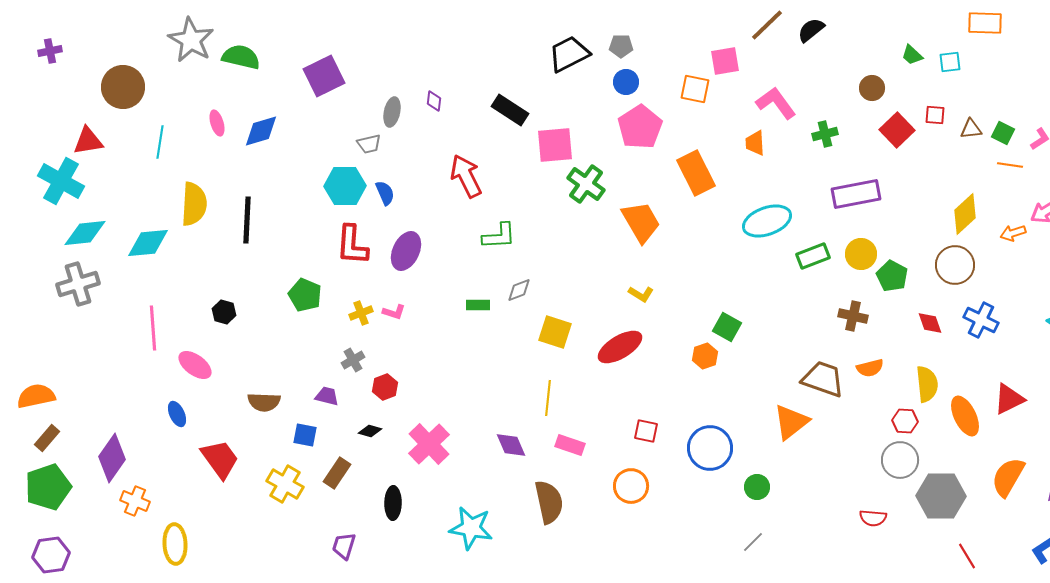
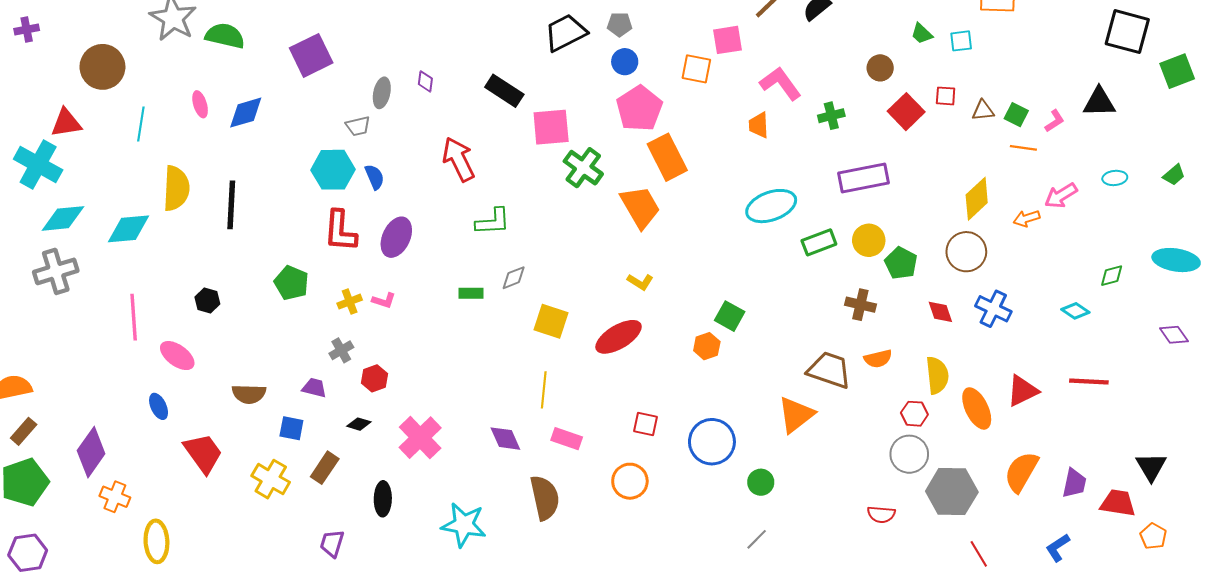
orange rectangle: (696, 173) -> (667, 157), moved

